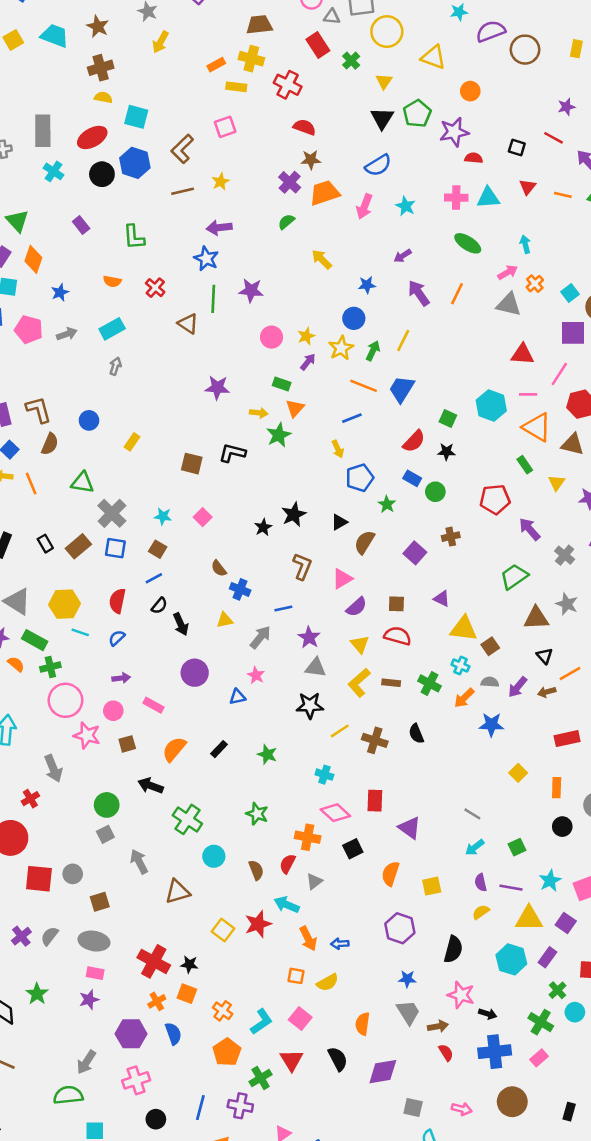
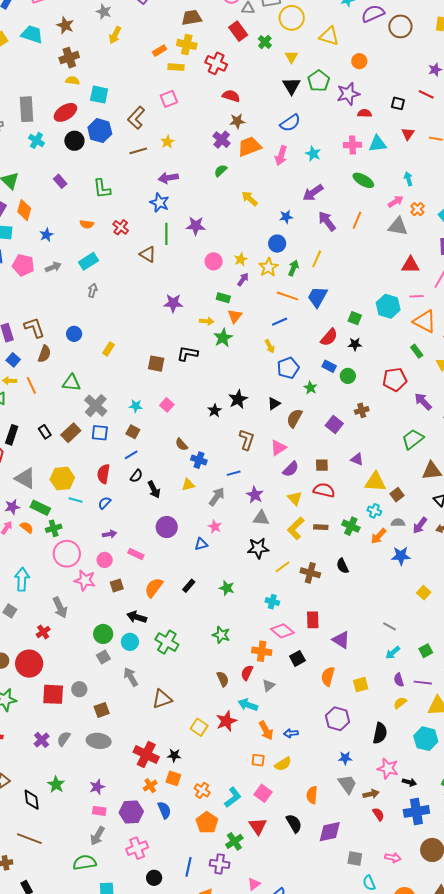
purple arrow: (403, 256) -> (313, 193), size x1.5
cyan circle: (214, 856) -> (130, 642), moved
pink rectangle: (95, 973) -> (99, 811), moved

